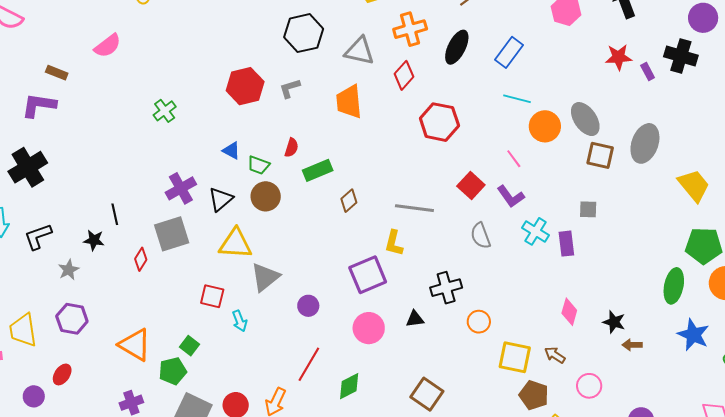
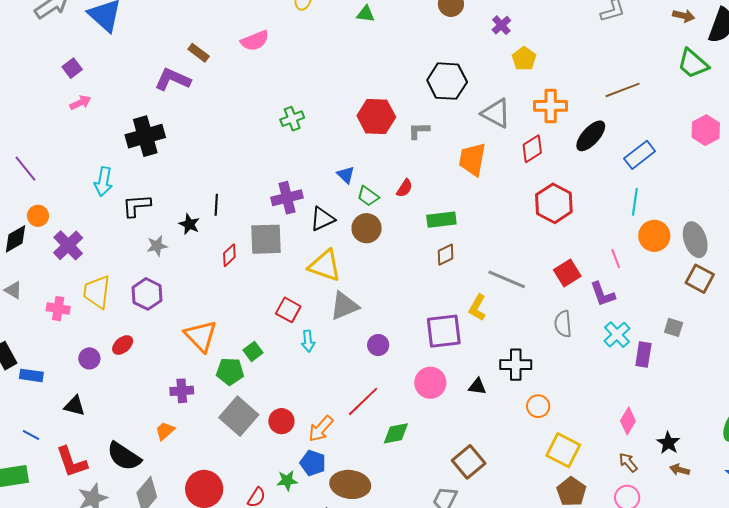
cyan line: (517, 99) -> (635, 202), turned 68
green rectangle: (318, 170) -> (441, 220), moved
brown arrow: (555, 355) -> (628, 462), moved

